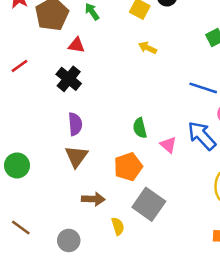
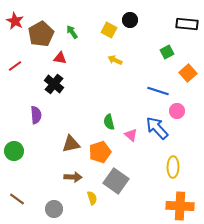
red line: (20, 66) -> (15, 66), moved
purple semicircle: (75, 124) -> (36, 115), moved
brown triangle: (76, 156) -> (71, 144), moved, turned 42

